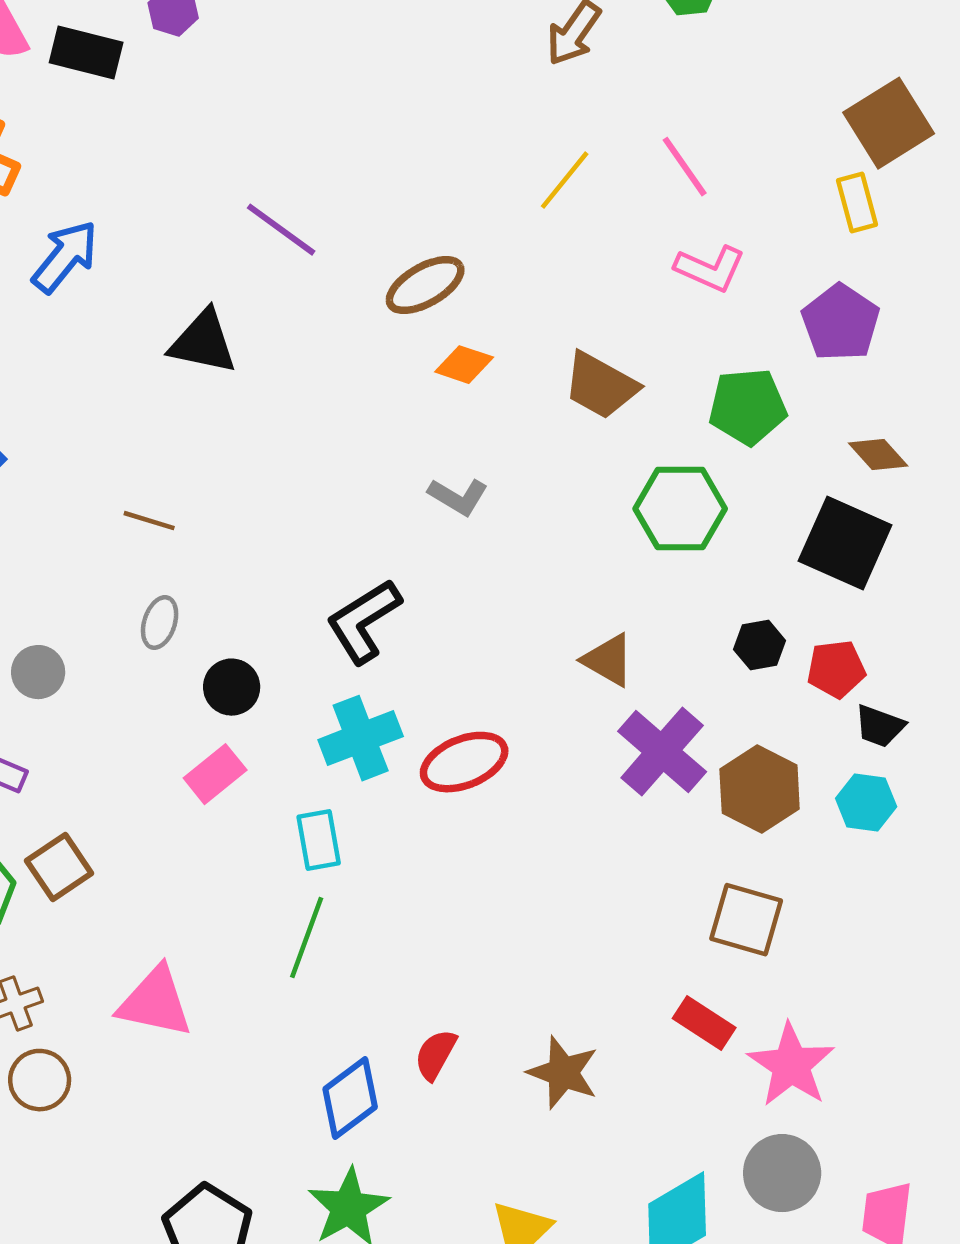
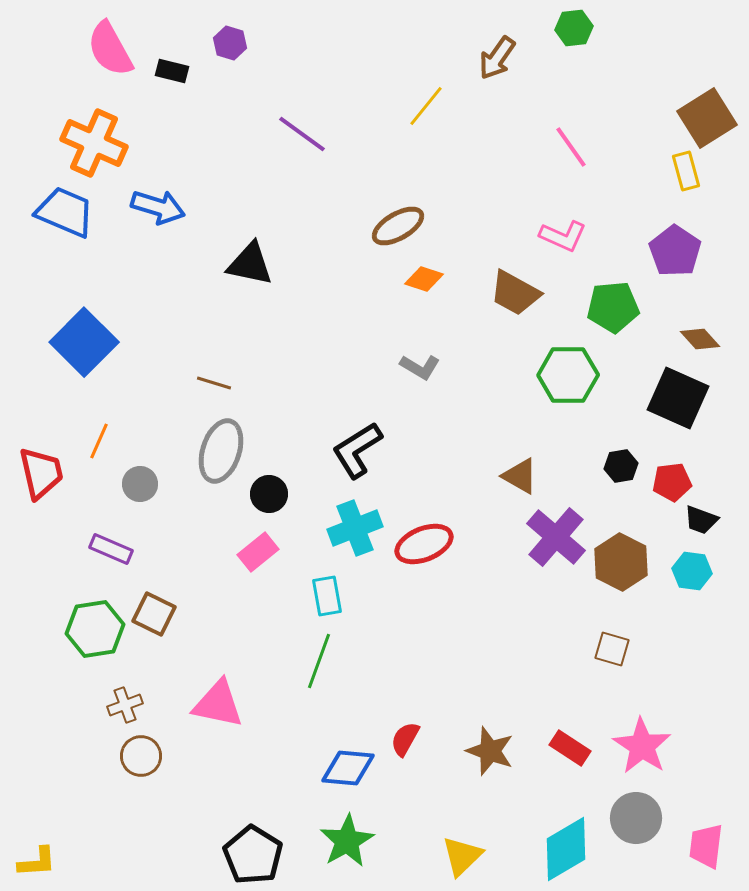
black rectangle: (86, 53) -> (172, 71), size x0.7
yellow line: (565, 180) -> (426, 106), moved
purple line: (281, 230) -> (302, 134), moved
blue arrow: (65, 257) -> (158, 207), turned 68
pink L-shape: (710, 269) -> (563, 236), moved
gray ellipse: (160, 623) -> (221, 451), size x1.8
brown square: (59, 867) -> (154, 614), turned -30
brown square: (746, 920) -> (612, 649), size x0.7
red rectangle: (704, 1023) -> (570, 748), moved
blue diamond: (350, 1098) -> (348, 768), turned 42

